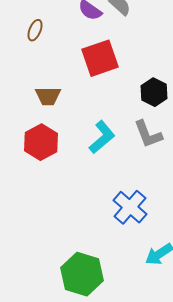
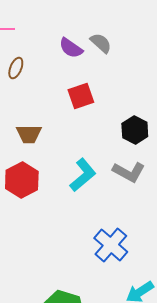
red square: (100, 58) -> (81, 96), size x0.7
gray L-shape: (148, 134) -> (129, 172), turned -40

